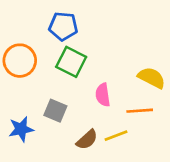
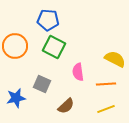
yellow line: (116, 136) -> (106, 109), moved

